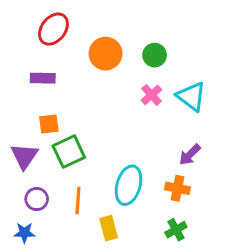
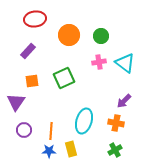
red ellipse: (53, 29) -> (35, 19), turned 45
purple rectangle: (43, 78) -> (28, 51), turned -49
pink cross: (151, 95) -> (99, 62), turned 32
green square: (69, 152) -> (64, 78), moved
blue star: (24, 233) -> (49, 151), moved

